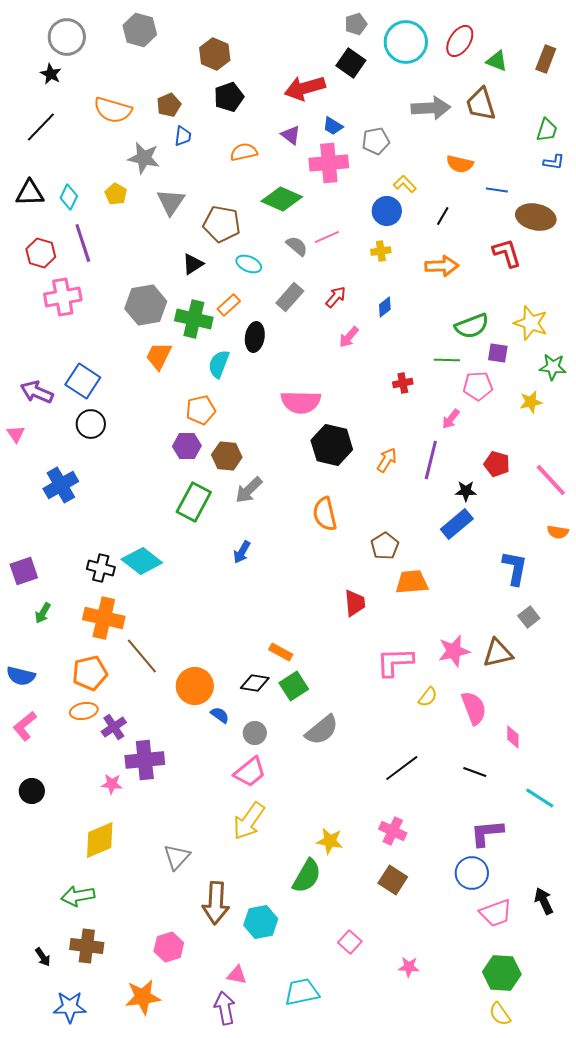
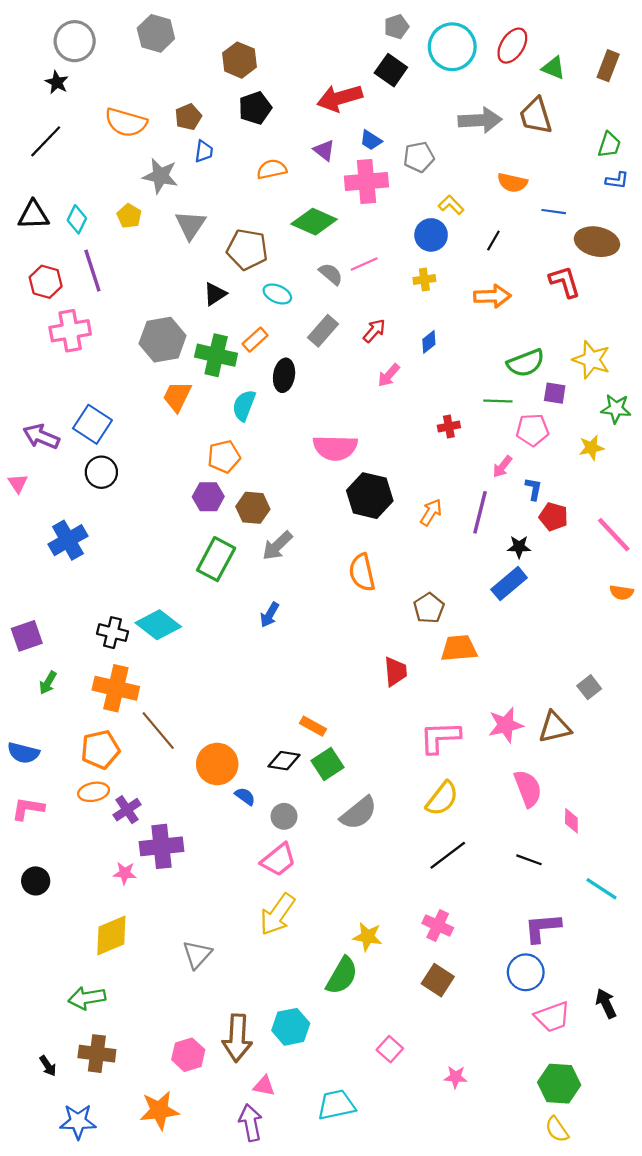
blue L-shape: (515, 568) -> (534, 489), moved, size x0.6
yellow semicircle: (428, 697) -> (442, 799), moved, size x1.6
pink L-shape: (25, 726) -> (28, 809), turned 48
brown arrow: (216, 903) -> (237, 1038), moved

